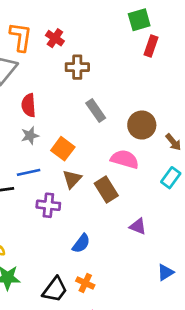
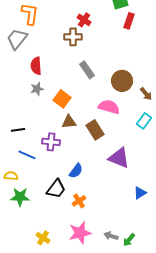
red cross: (55, 38) -> (84, 20), moved
blue line: (29, 172) -> (27, 155), moved, turned 36
brown triangle: (72, 179) -> (69, 122), turned 42
purple triangle: (138, 226) -> (119, 158), size x1.6
orange cross: (85, 283) -> (79, 201), turned 32
black trapezoid: (55, 290) -> (56, 189), moved

